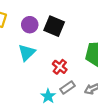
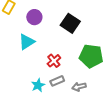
black square: (54, 26) -> (70, 23), moved

